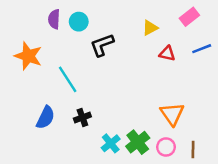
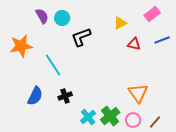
purple semicircle: (54, 19) -> (42, 16), turned 147
orange star: (28, 56) -> (21, 46), turned -30
brown line: (193, 149) -> (155, 122), turned 40

